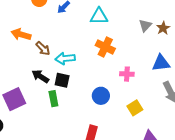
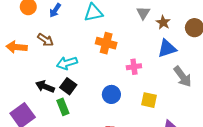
brown star: (163, 28) -> (163, 22), moved
brown arrow: (43, 48) -> (45, 40), moved
black square: (62, 80) -> (68, 86), turned 35
yellow square: (135, 108) -> (149, 100), turned -35

